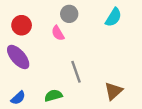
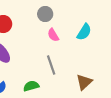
cyan semicircle: (113, 17) -> (84, 32), moved
pink semicircle: (58, 33) -> (53, 35), moved

